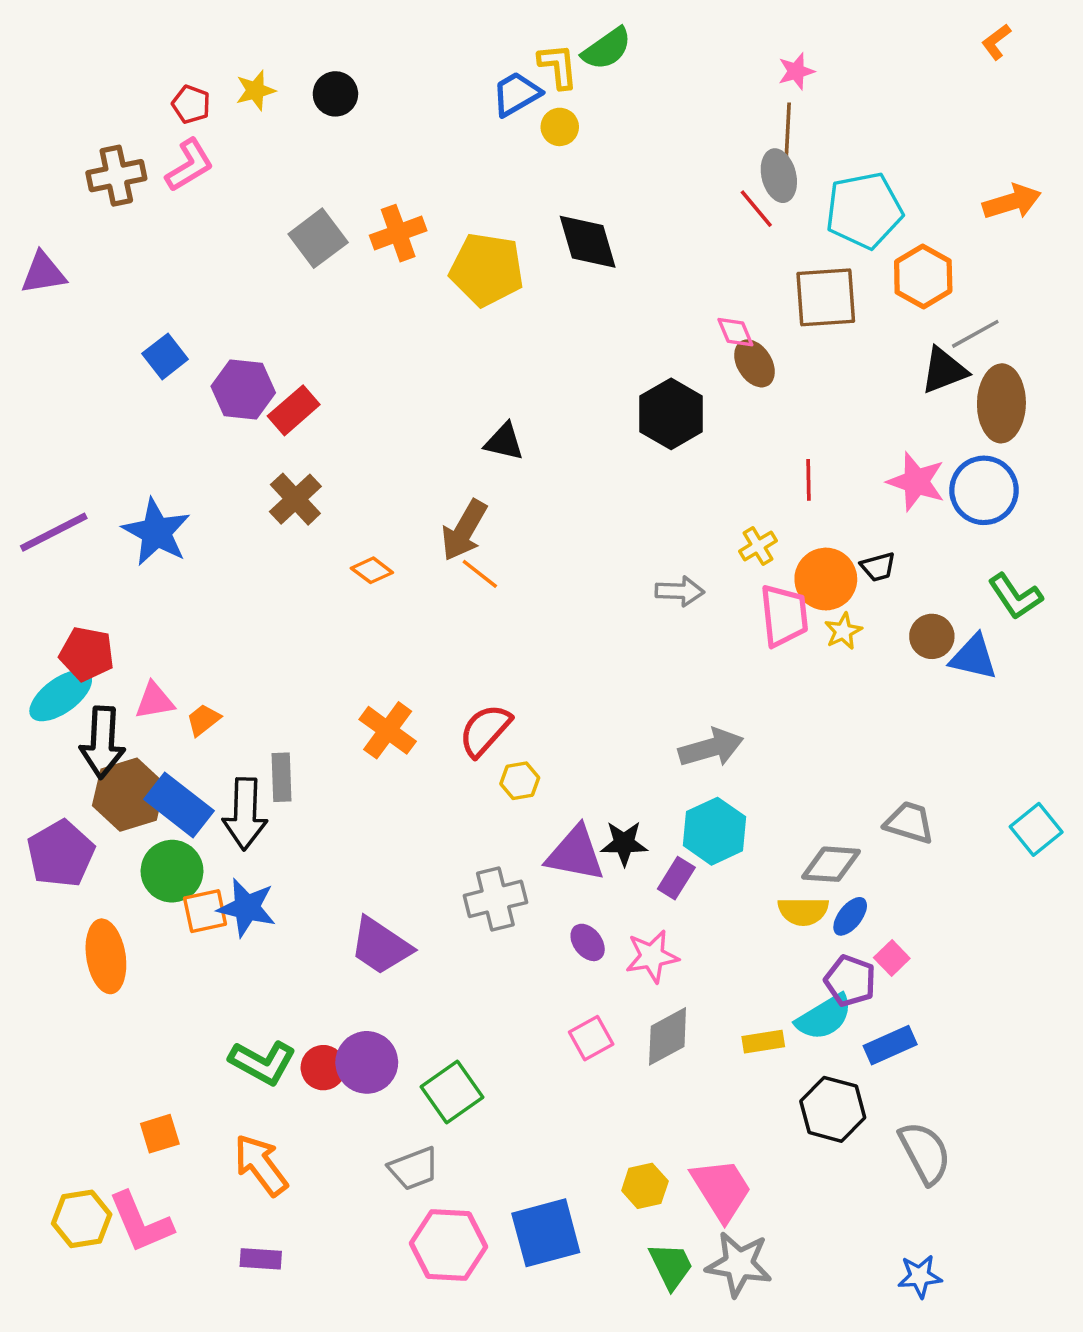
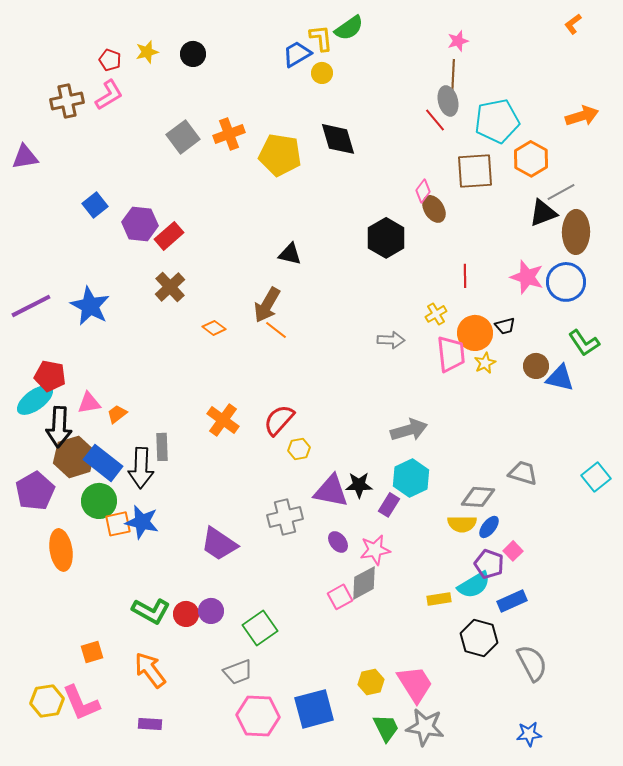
pink diamond: (735, 332) -> (423, 191), turned 60
gray diamond: (668, 1036) -> (364, 583), moved
purple circle: (367, 1062) -> (211, 611), size x0.7

